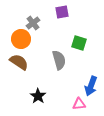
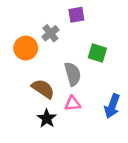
gray cross: (33, 23) -> (50, 33), moved
brown semicircle: (19, 62) -> (43, 89), moved
pink triangle: (79, 104) -> (73, 104), moved

